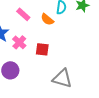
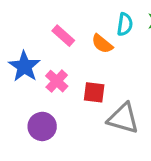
gray triangle: (62, 78) -> (123, 118), moved

